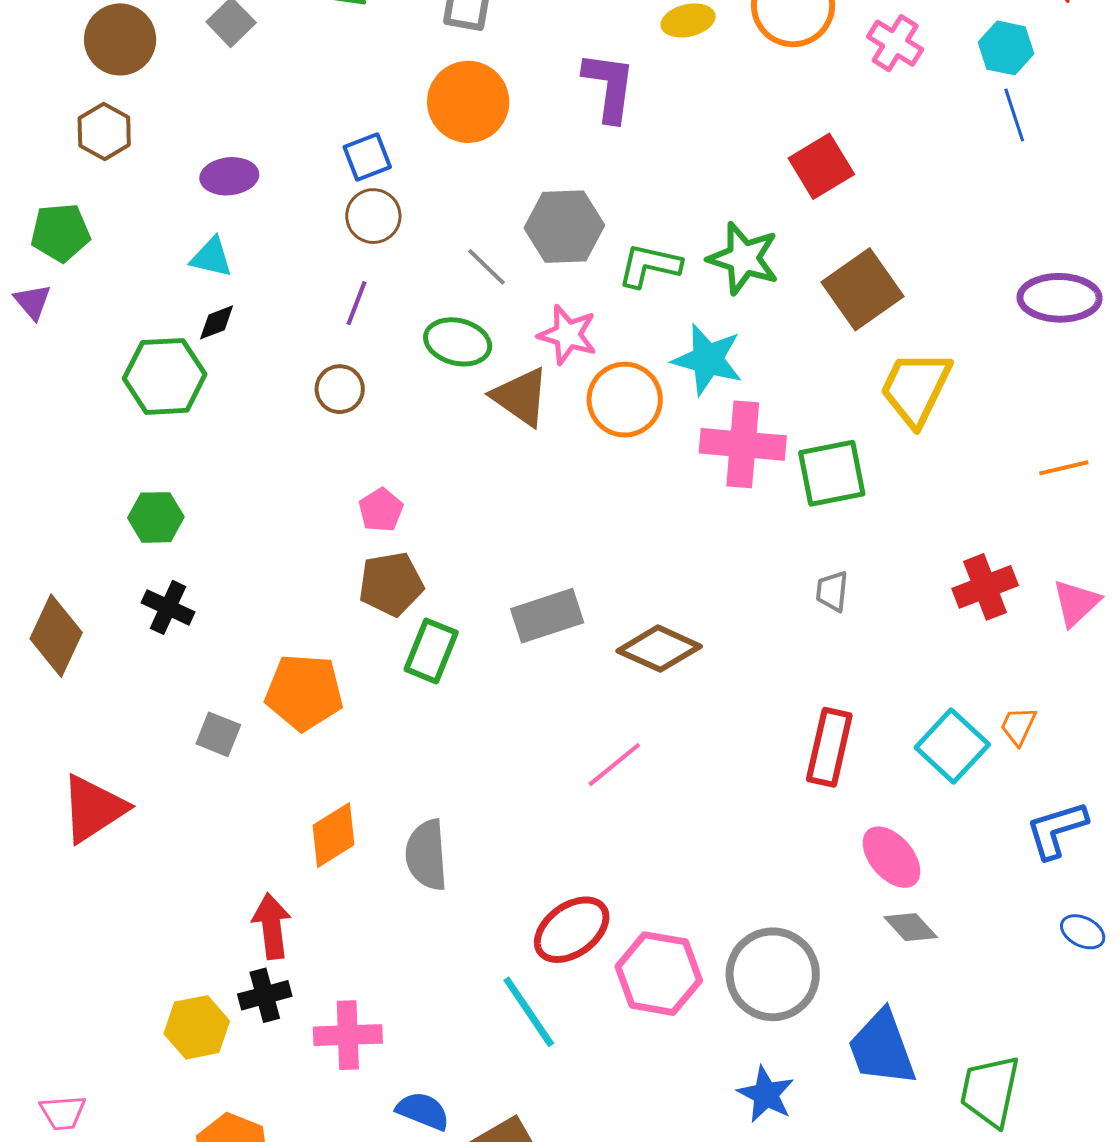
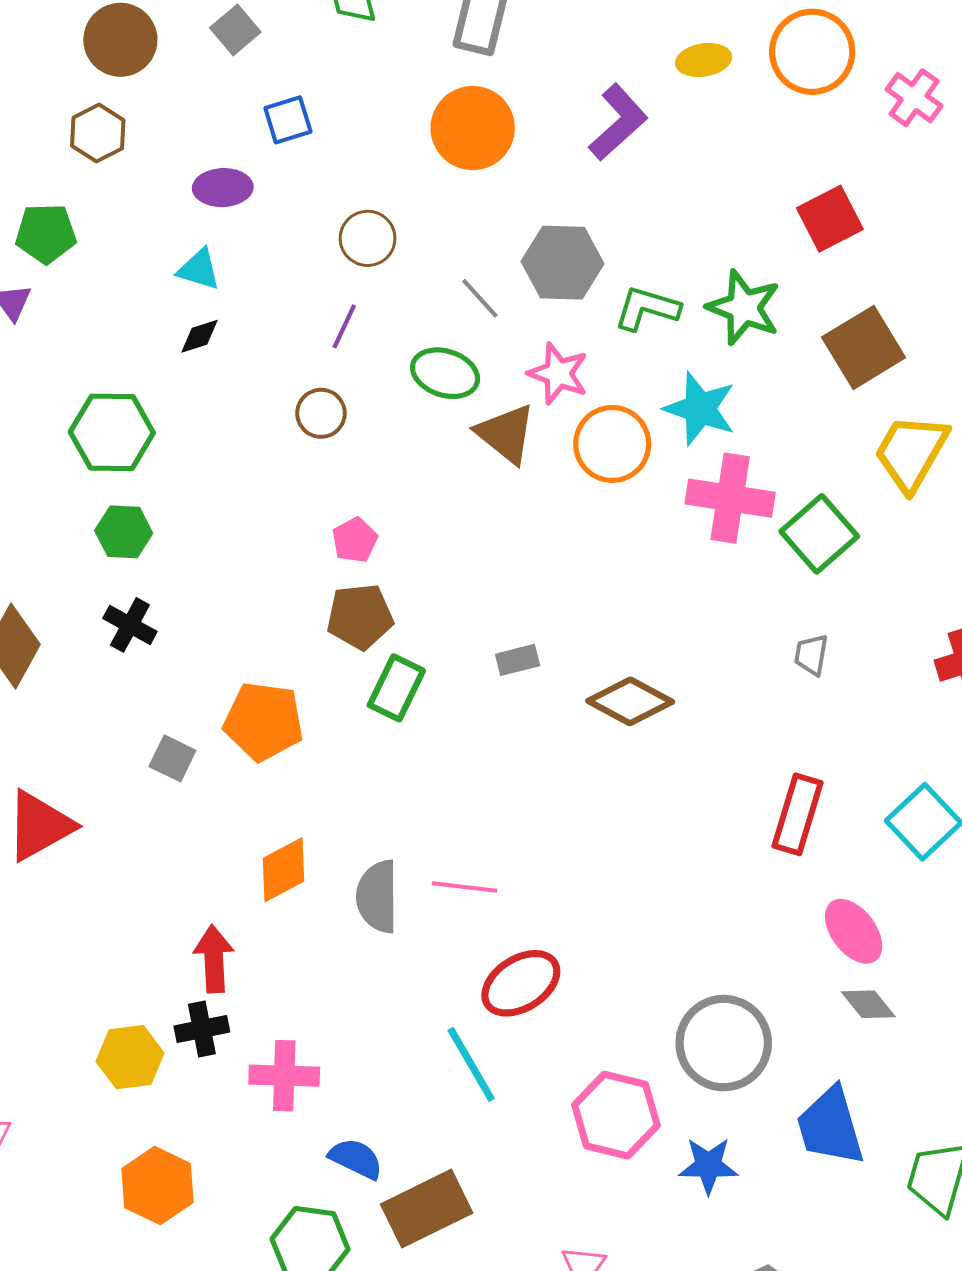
purple L-shape: (609, 87) -> (618, 122), turned 36
blue square: (367, 157) -> (288, 120), moved
green hexagon: (165, 376) -> (112, 432), moved
green square: (832, 473) -> (819, 534), turned -34
gray rectangle: (547, 616) -> (518, 660), size x0.6
pink line: (614, 765) -> (464, 887), moved, turned 42
pink hexagon: (659, 974) -> (616, 1115), moved
blue star: (766, 1094) -> (708, 1166), turned -30

